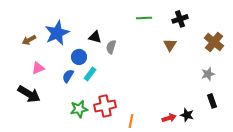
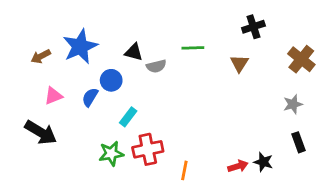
green line: (144, 18) -> (193, 48), moved
gray semicircle: (111, 47) -> (156, 66), turned -120
cyan rectangle: (90, 74) -> (128, 117), moved
blue semicircle: (68, 76) -> (90, 97), moved

